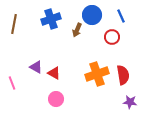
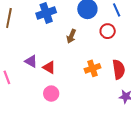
brown arrow: (77, 30) -> (71, 36), moved
orange cross: (97, 74) -> (92, 68), size x0.7

